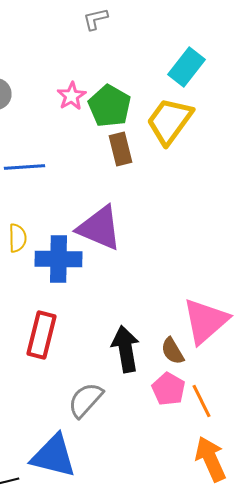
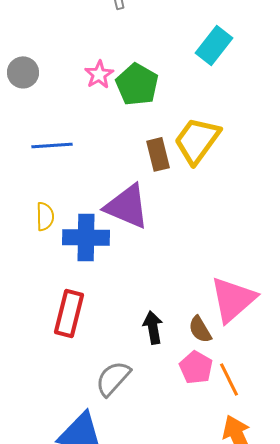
yellow trapezoid: (170, 121) -> (197, 140), moved
brown rectangle: (120, 149) -> (158, 154), moved
black arrow: (126, 349) -> (153, 327), size x0.7

